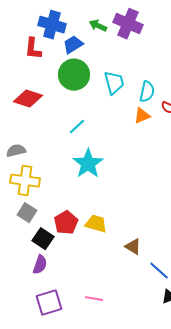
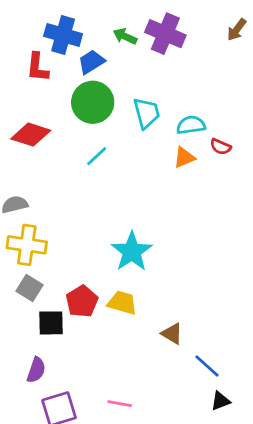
cyan semicircle: (147, 92) -> (191, 125), turned -110
cyan line: (77, 127) -> (97, 156), moved
cyan star: (88, 164) -> (132, 252), moved
black square: (43, 239) -> (51, 323), turned -35
purple semicircle: (40, 265) -> (36, 370), moved

